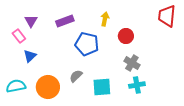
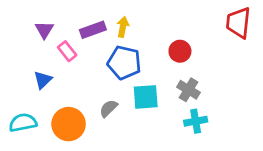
yellow arrow: (105, 19) -> (123, 27), moved
pink rectangle: (19, 36) -> (67, 51), moved
cyan square: (102, 87) -> (146, 97), moved

